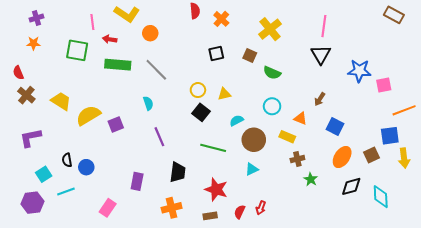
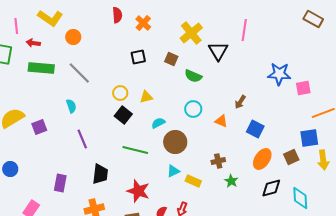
black triangle: (321, 54) -> (218, 51), moved
yellow rectangle: (287, 137) -> (193, 181), moved

